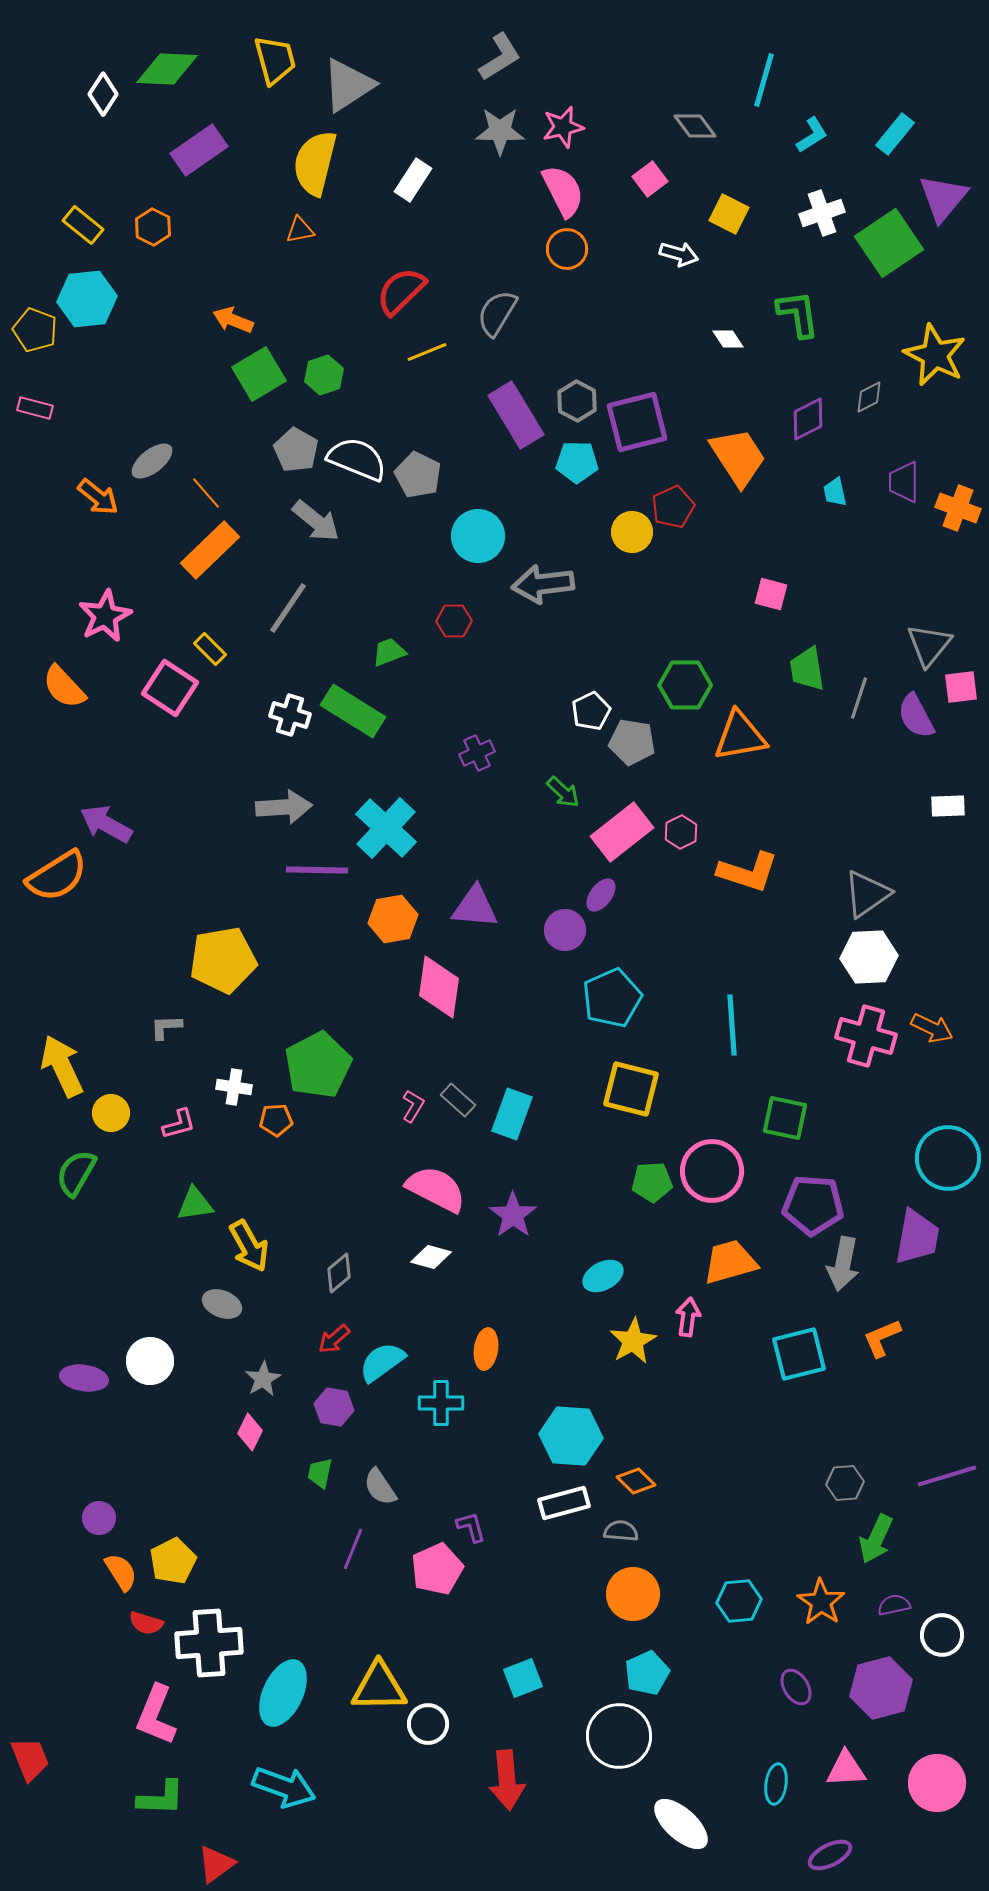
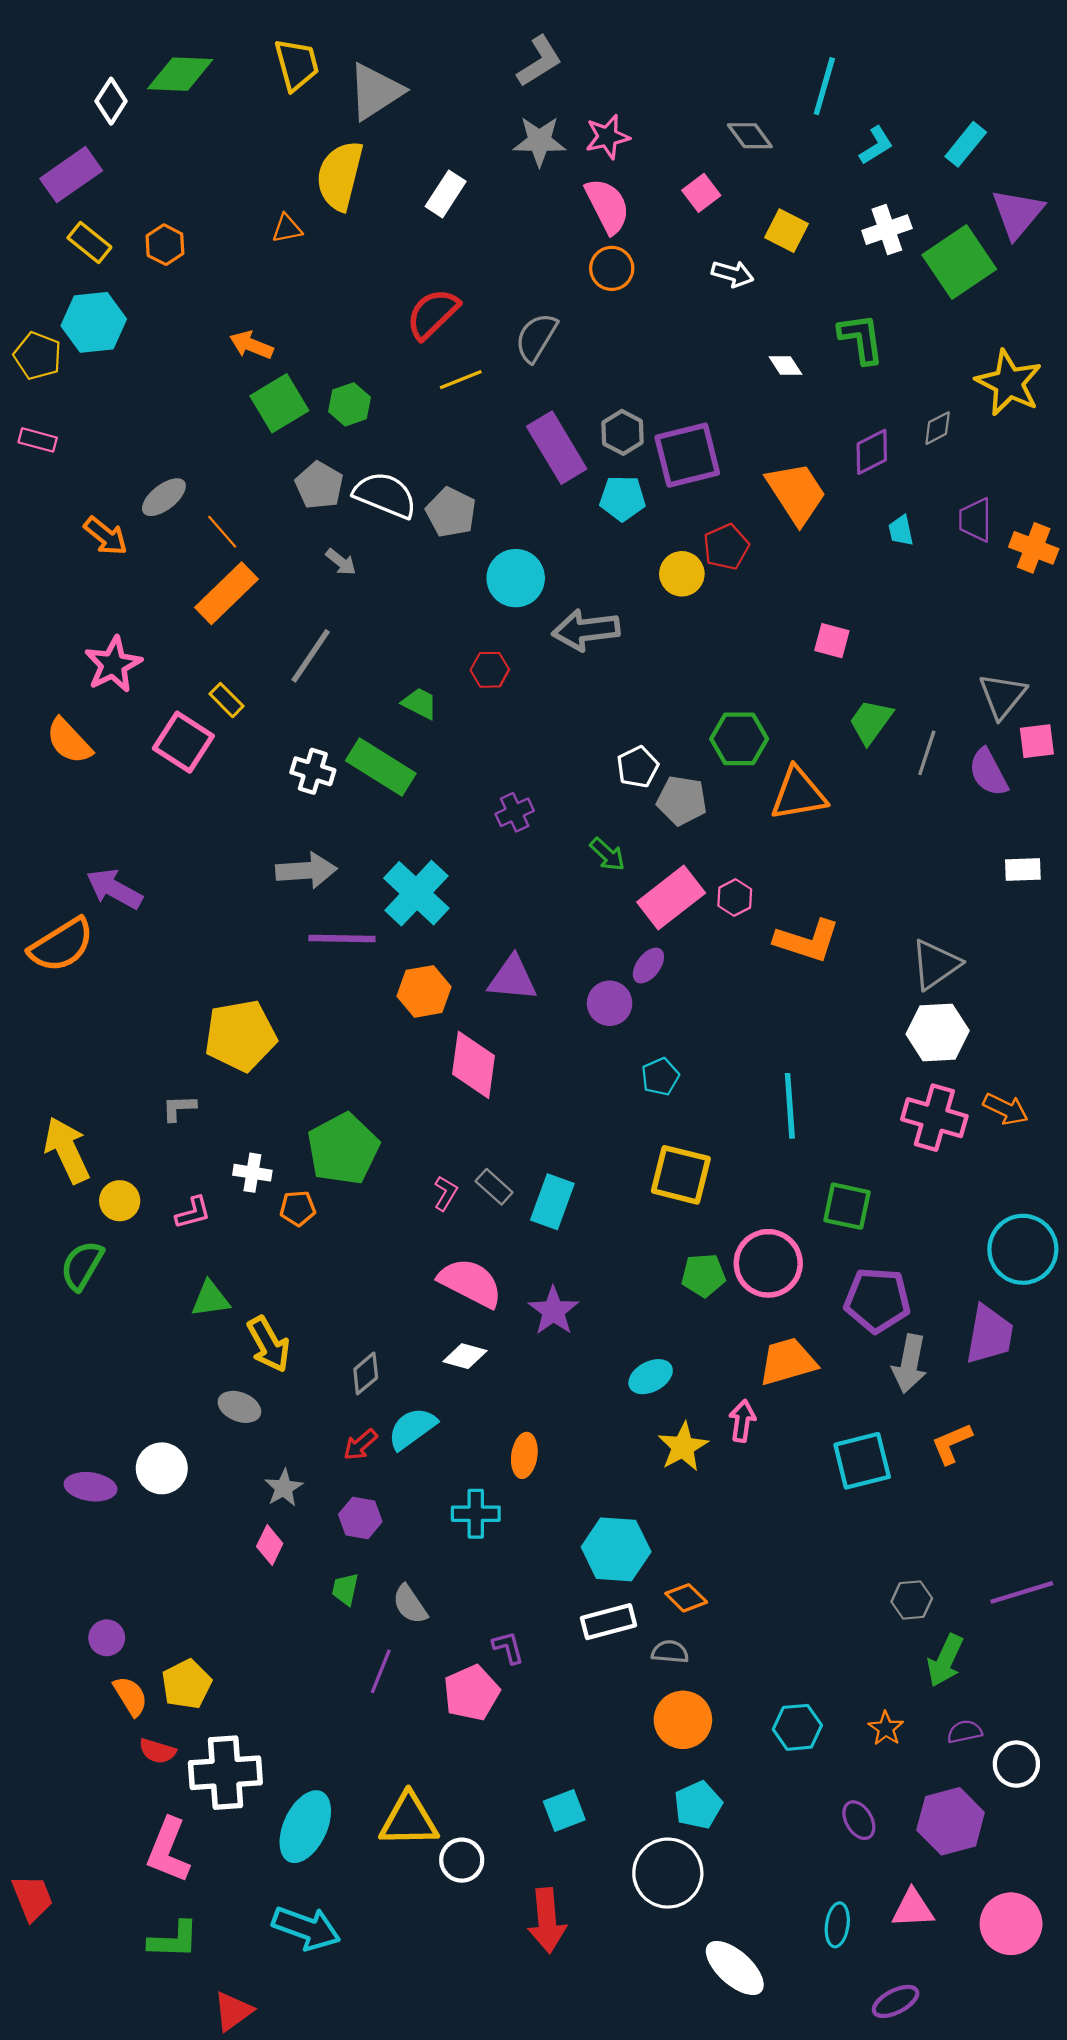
purple rectangle: (199, 150) -> (71, 175), moved
orange triangle: (300, 230) -> (287, 228), moved
gray arrow: (316, 521) -> (341, 562), size x0.6
green trapezoid: (389, 652) -> (420, 703), turned 48
green trapezoid: (807, 669) -> (871, 722), turned 45
cyan pentagon: (612, 998) -> (660, 1077), size x0.6
cyan semicircle: (382, 1362) -> (412, 1428), moved
orange star: (821, 1602) -> (886, 1728), size x0.7

